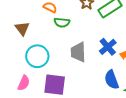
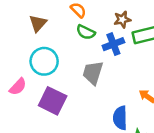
blue cross: (108, 47) -> (113, 44), moved

